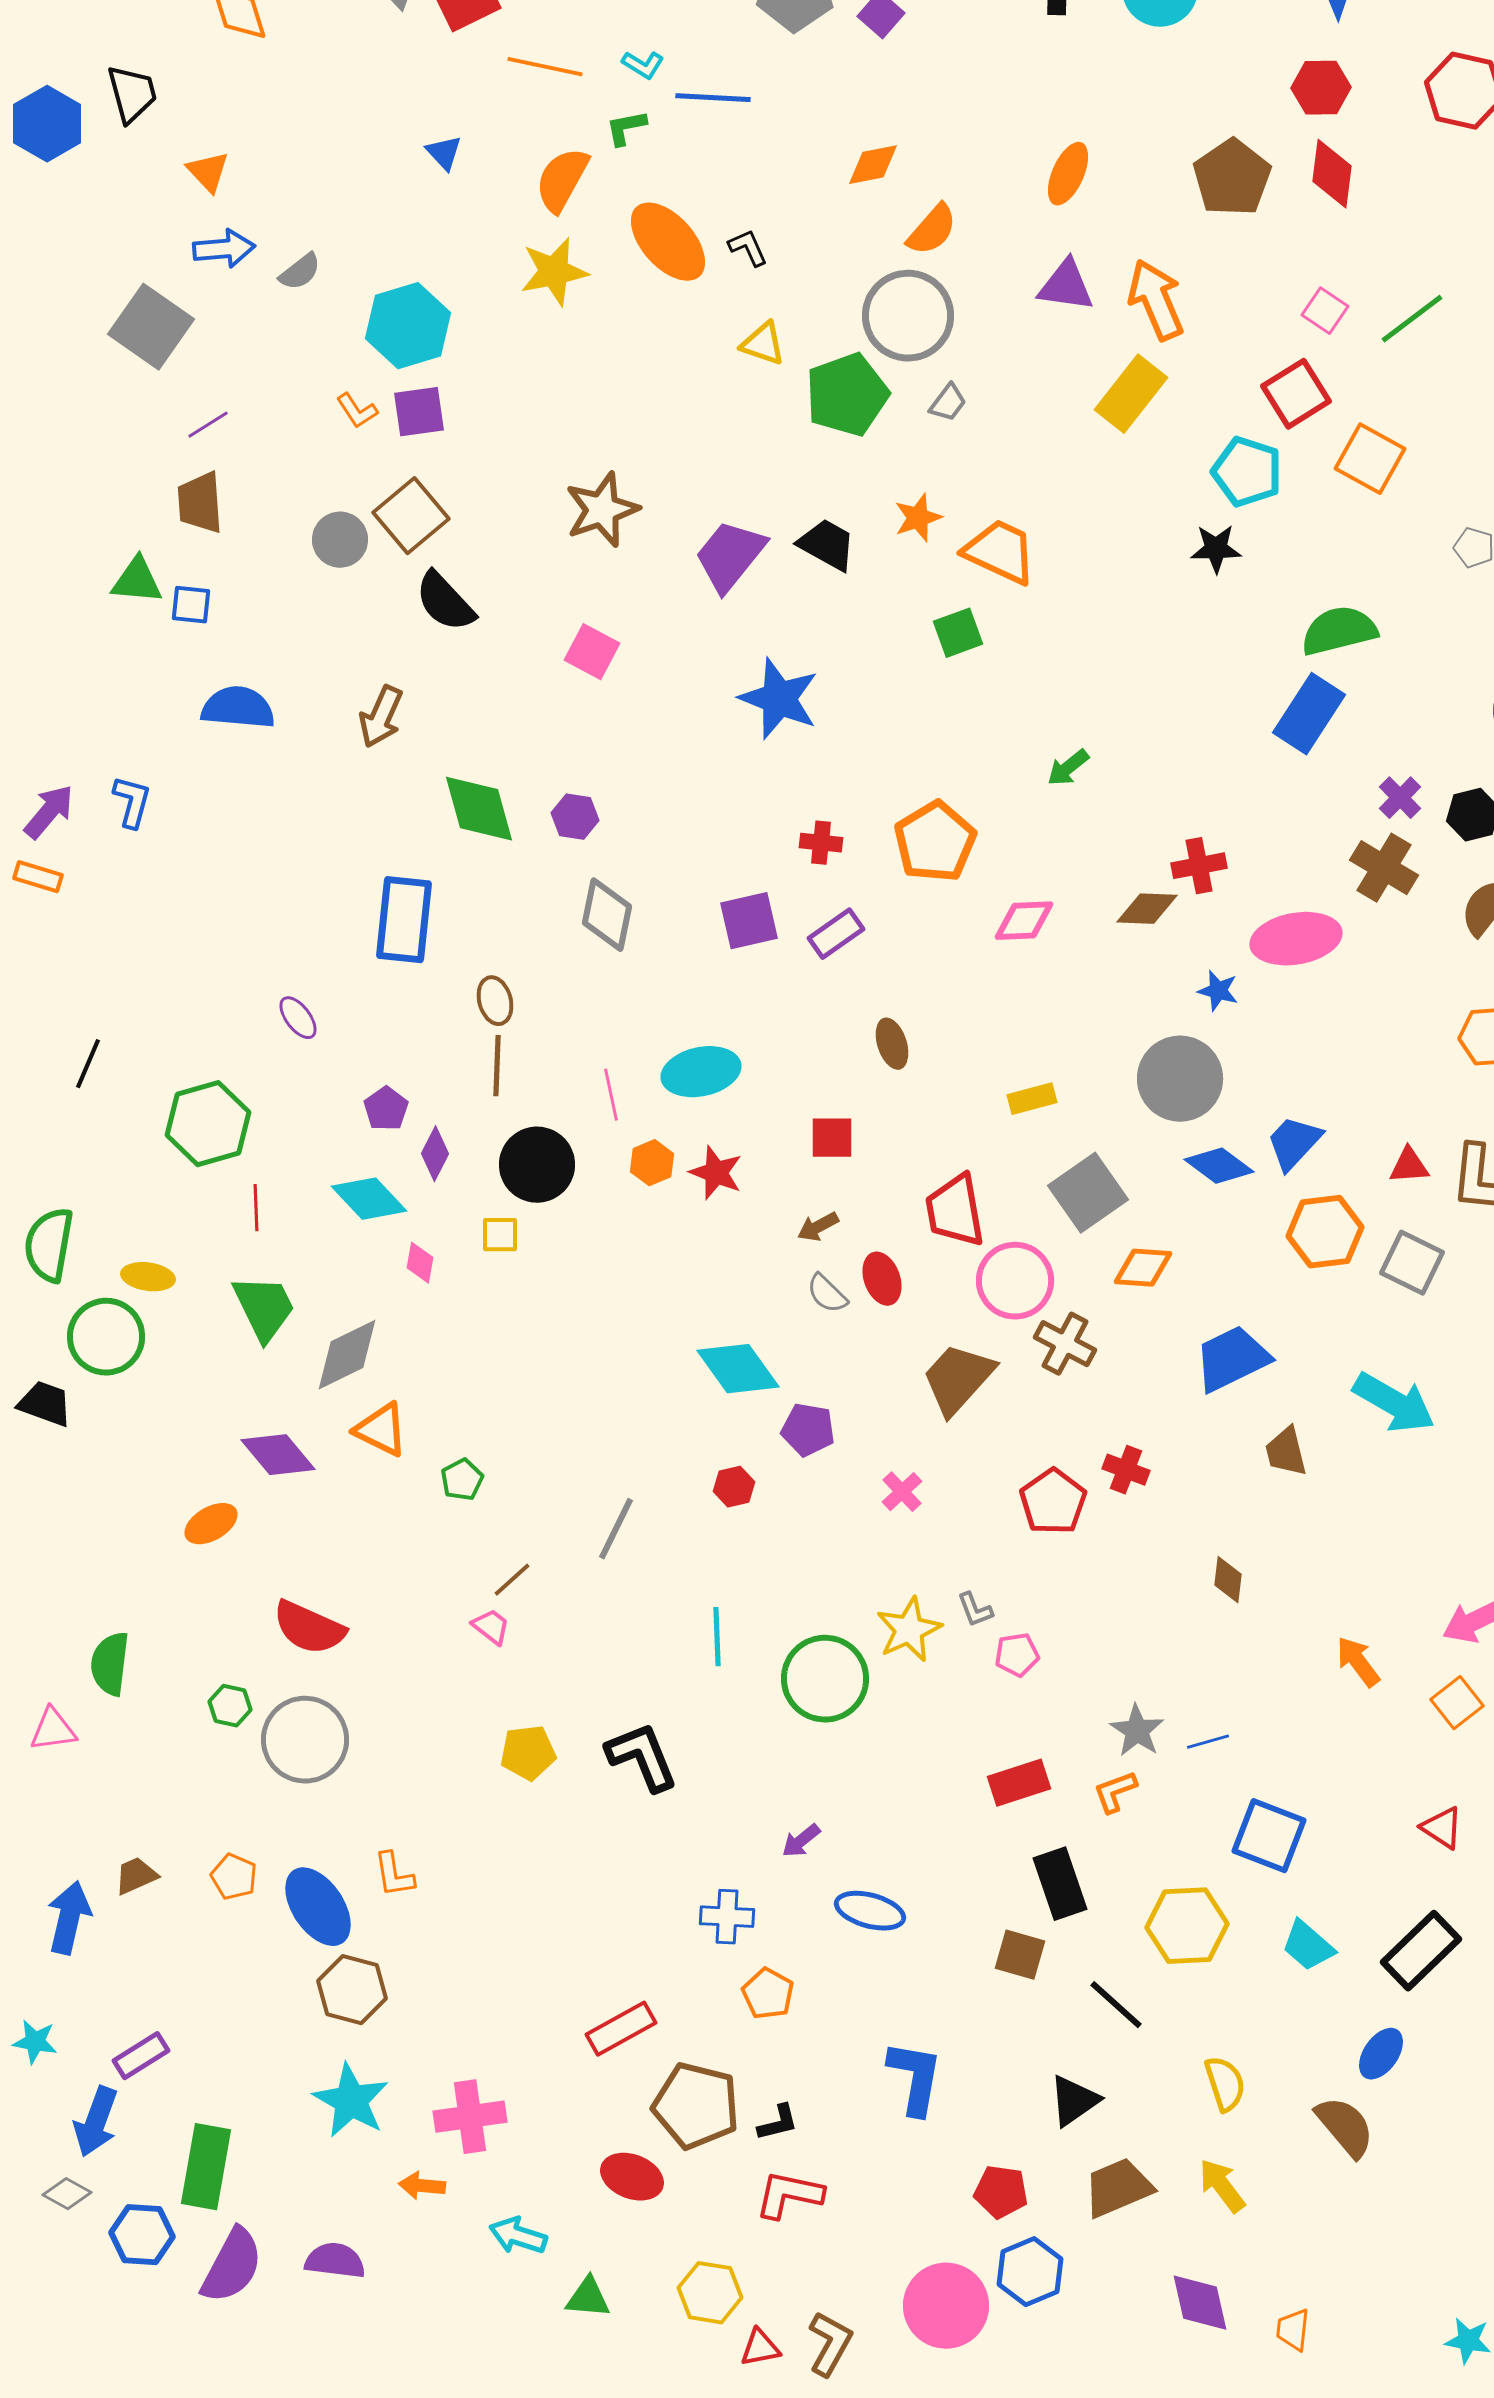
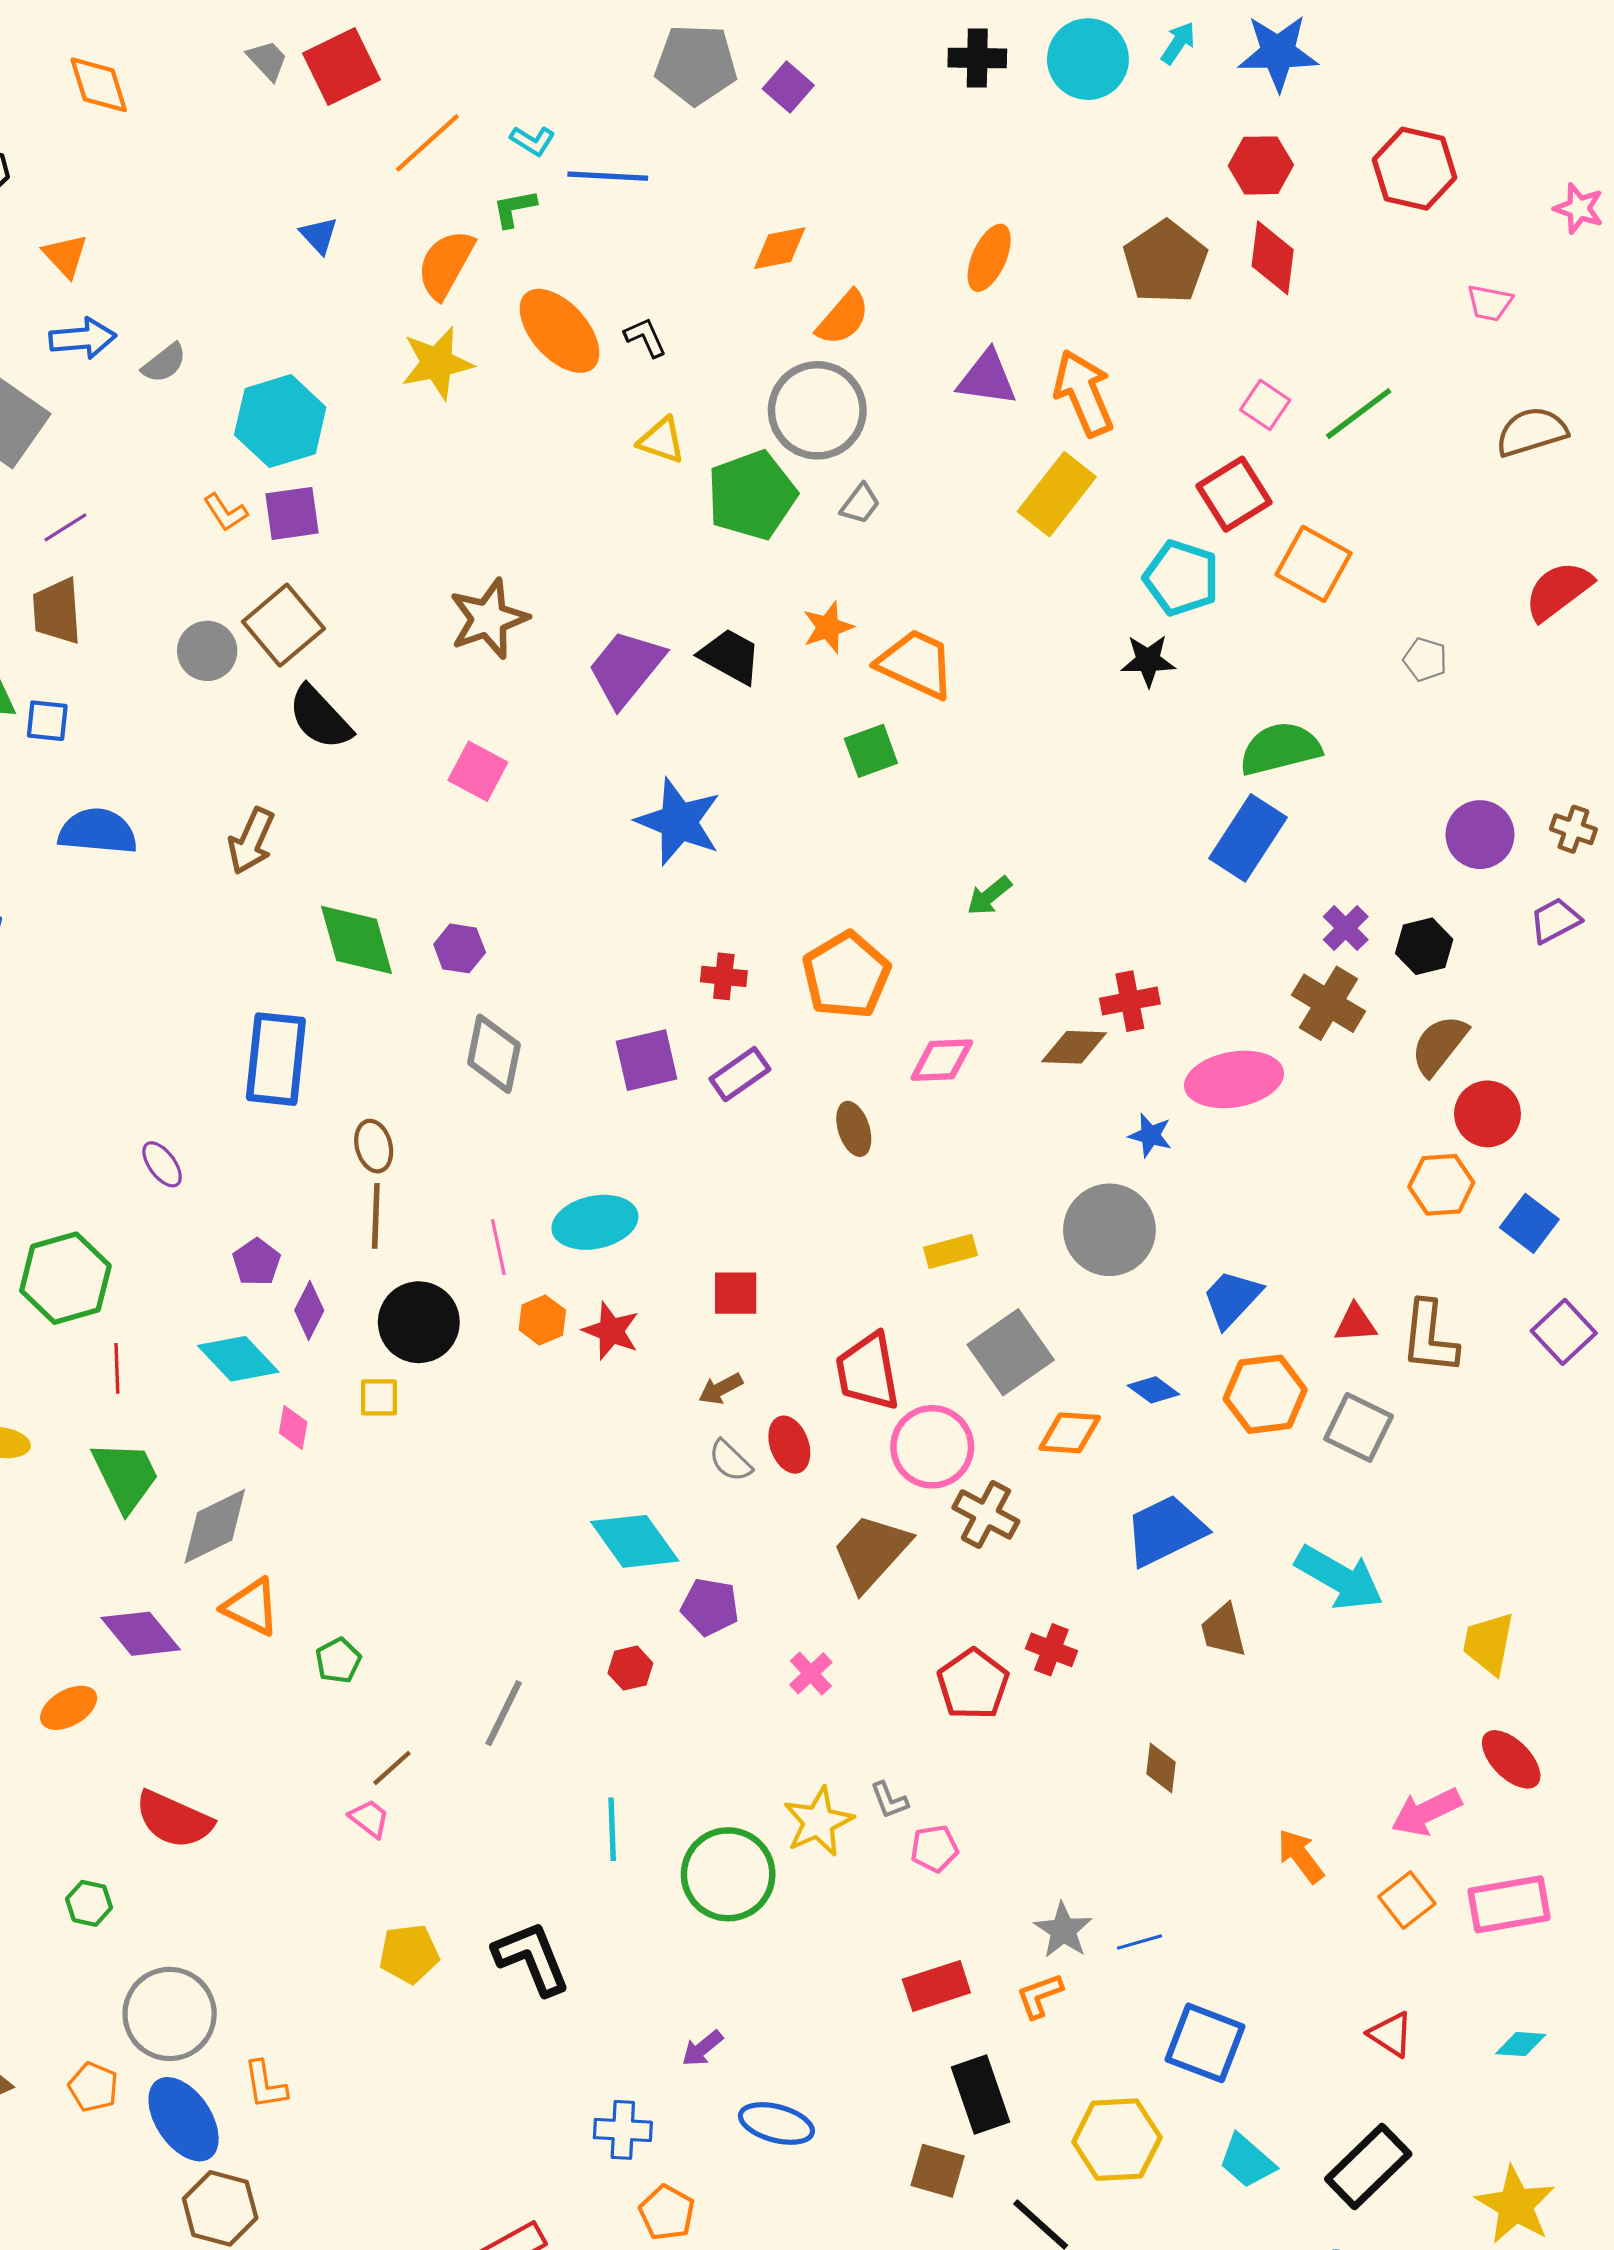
orange line: (545, 67) -> (427, 143), turned -54
brown ellipse: (892, 1044) -> (854, 1129), moved
blue diamond: (1219, 1166) -> (1153, 1390), moved, size x0.7
gray circle: (305, 1740) -> (170, 2014), moved

